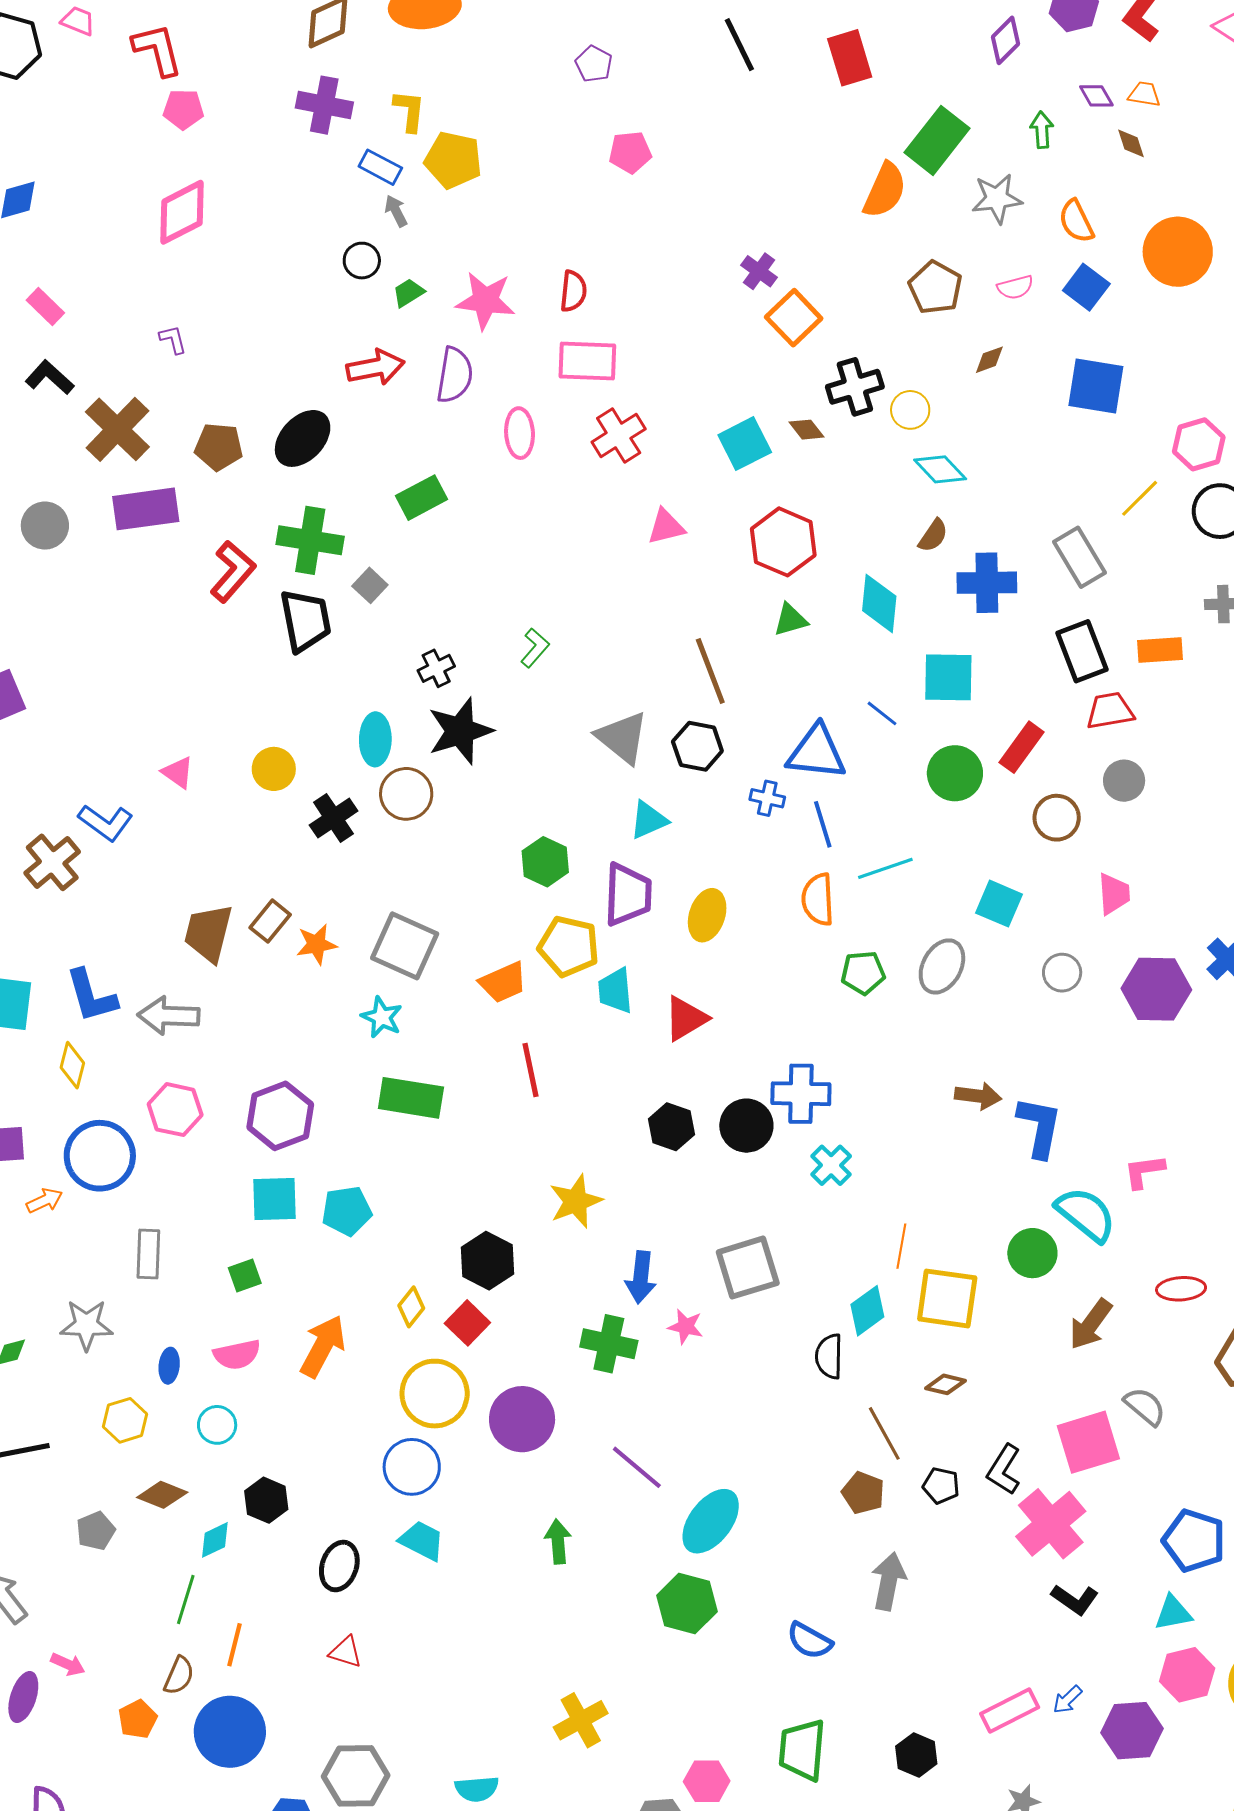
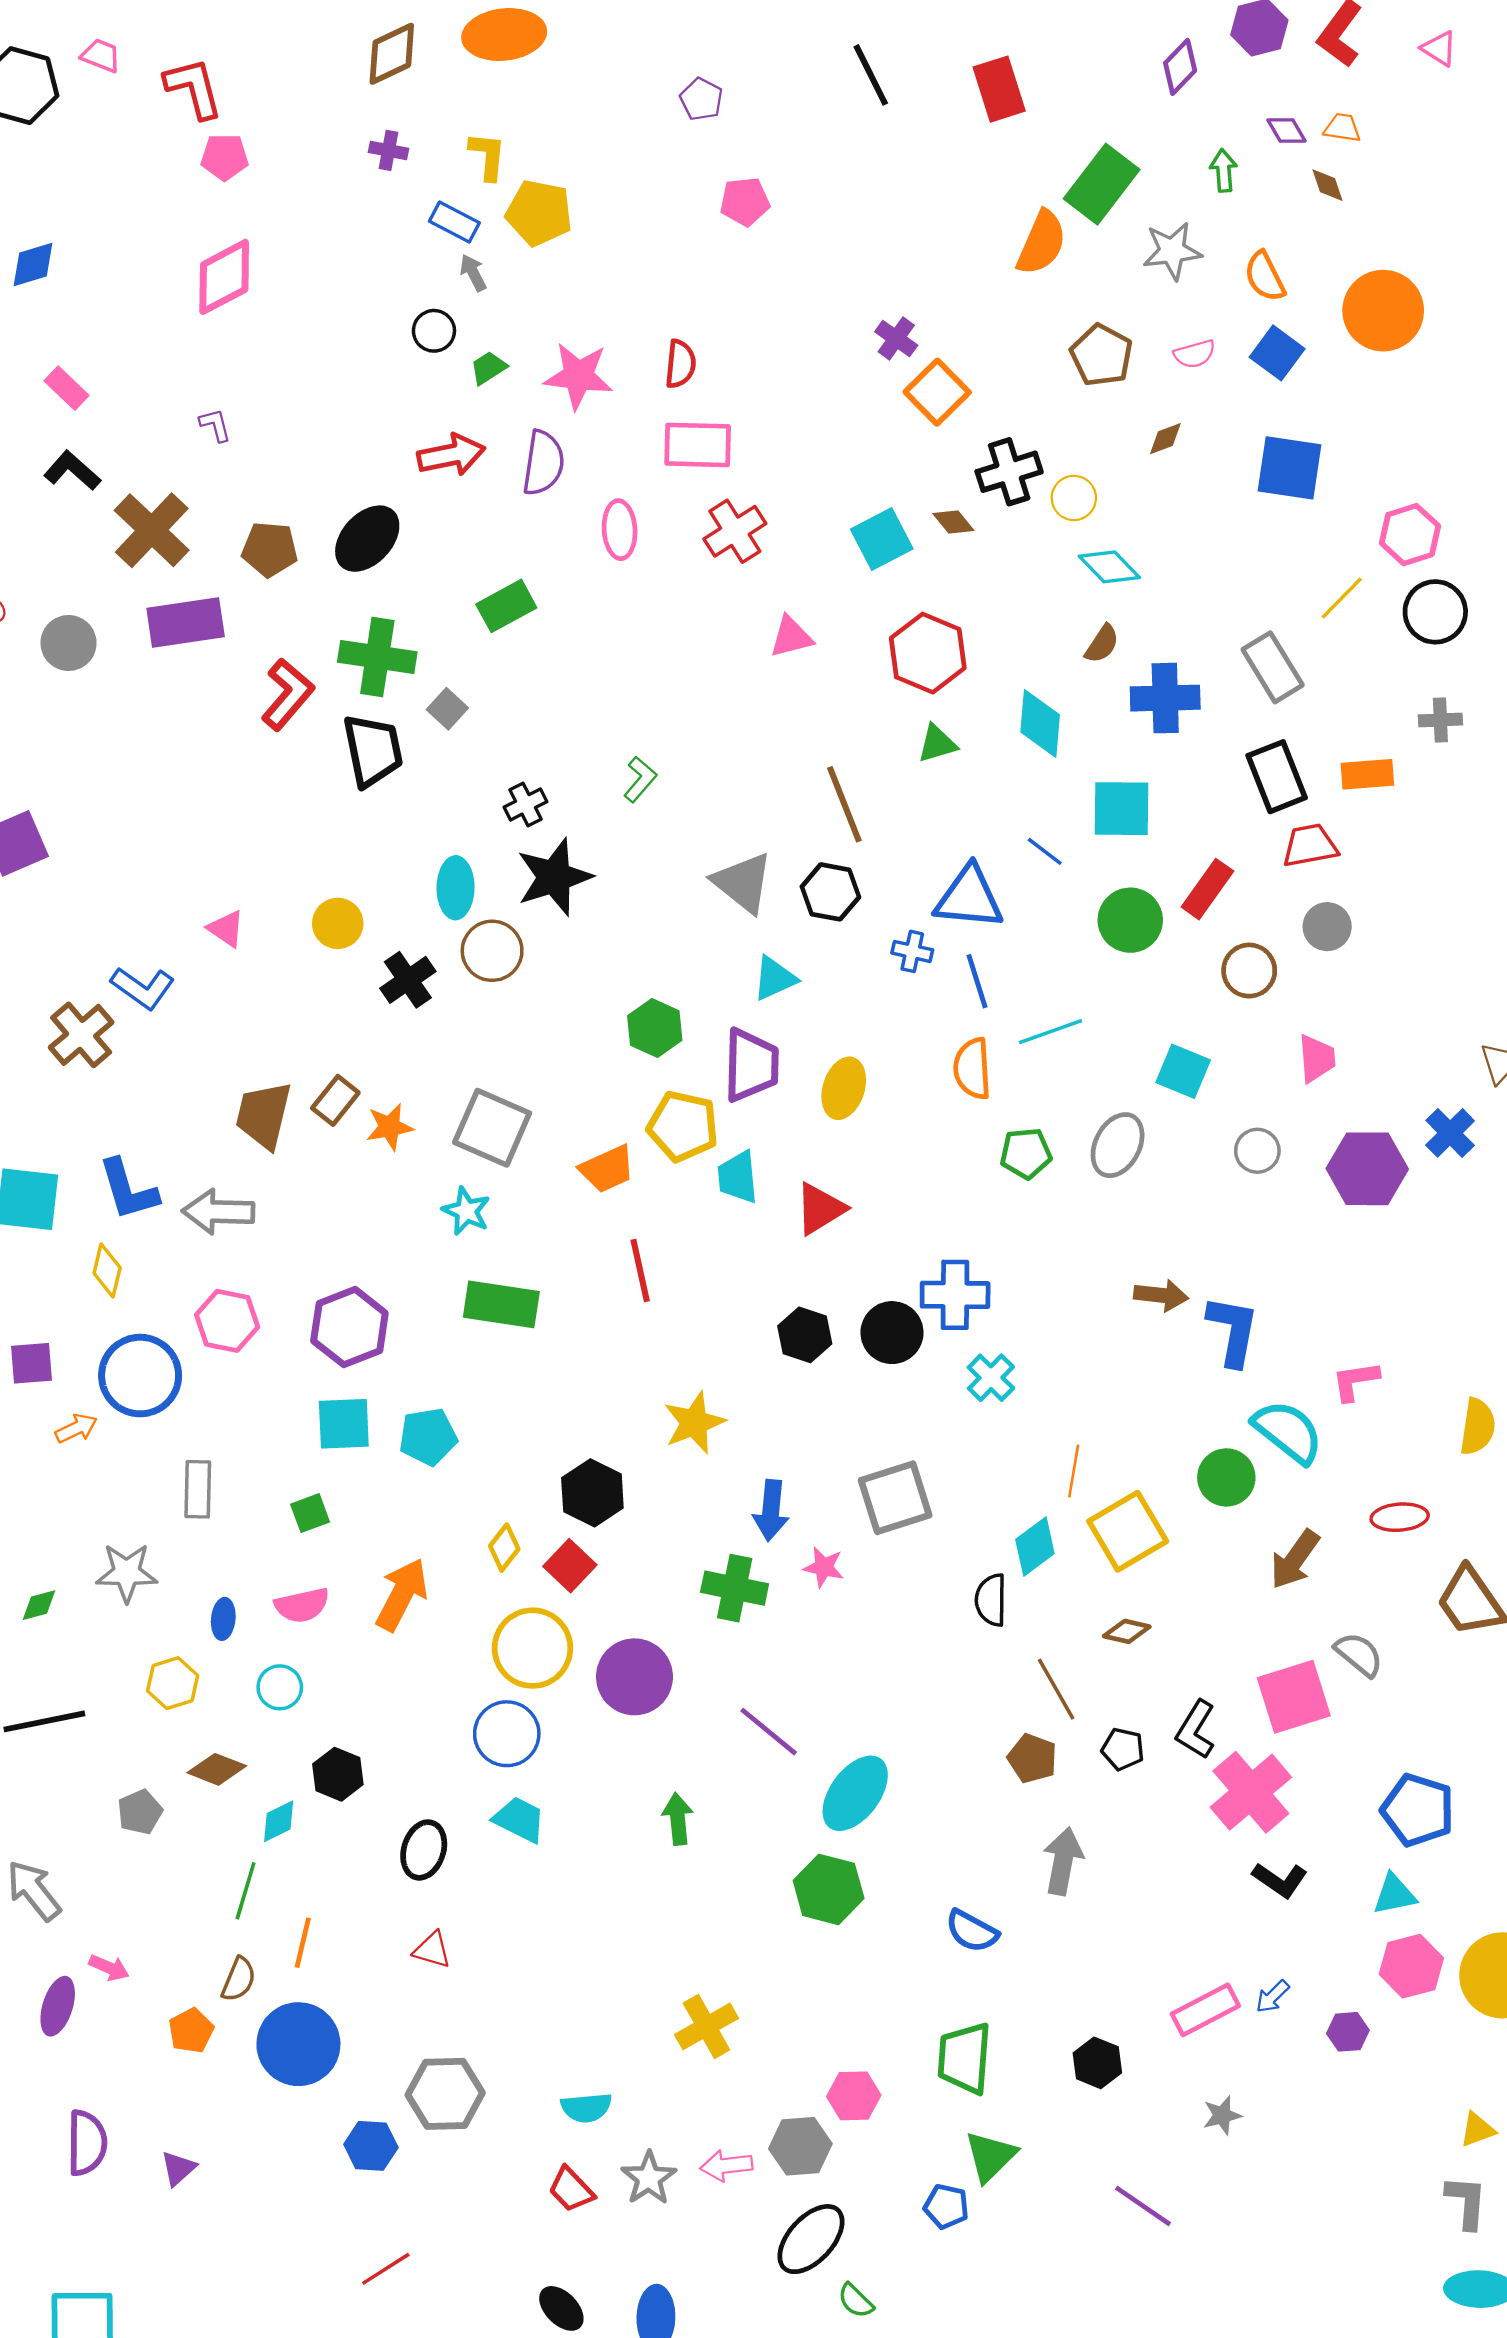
purple cross: (324, 105) -> (388, 150), size x0.6
yellow square: (947, 1298) -> (1128, 1531), turned -38
purple hexagon: (1132, 1731) -> (1348, 2032), size x0.6

